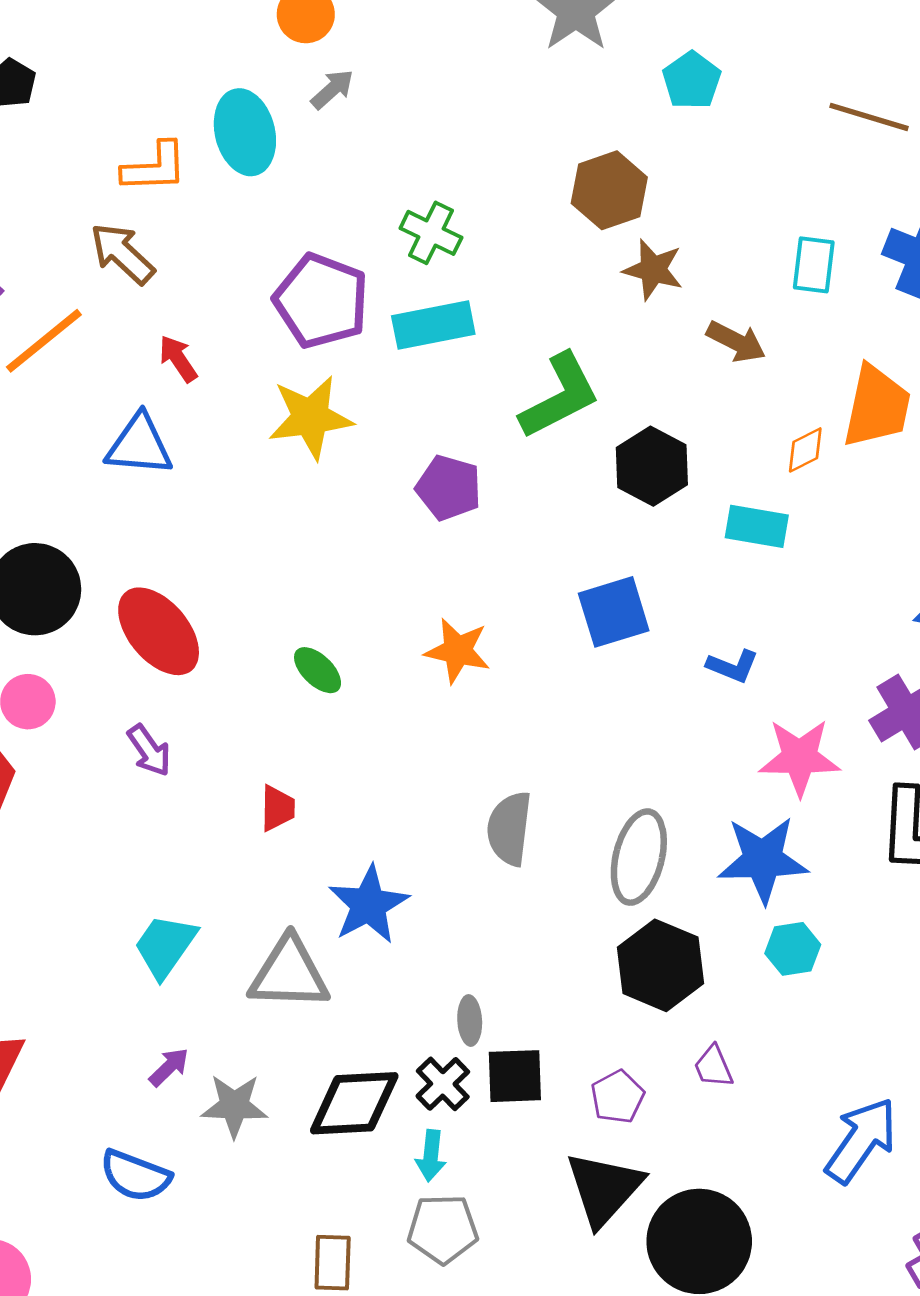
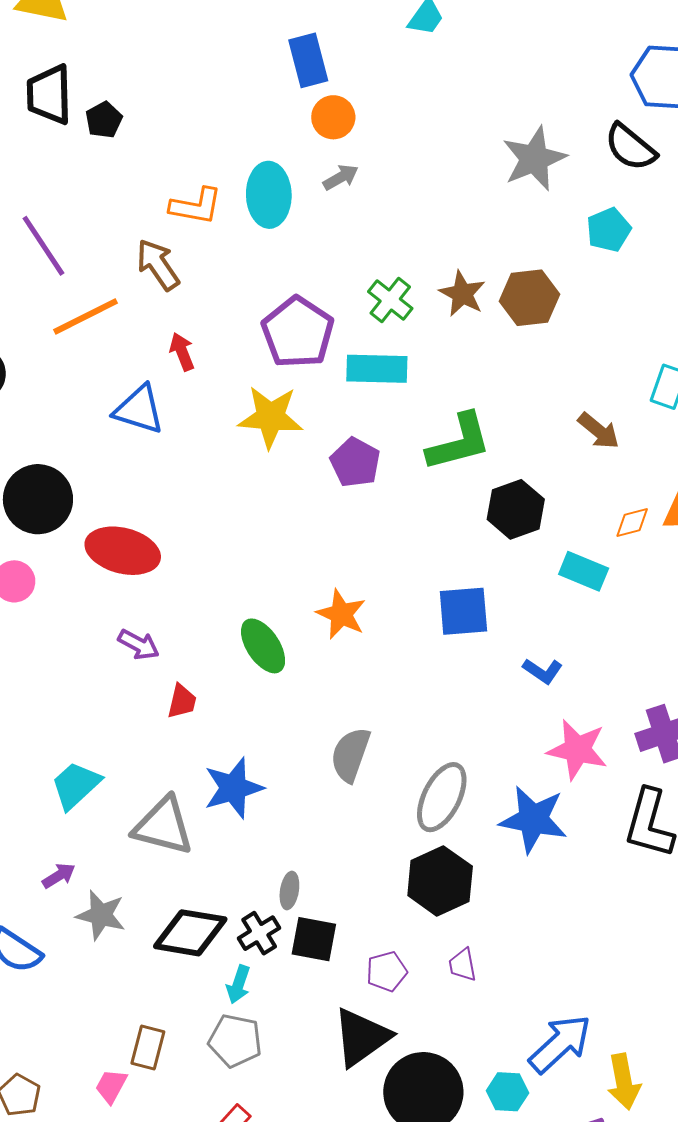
brown star: (653, 270) -> (462, 294), moved
purple pentagon: (449, 488) -> (355, 462), moved
red ellipse: (159, 631) -> (123, 551), turned -48
green ellipse: (318, 670) -> (263, 646), moved, size x1.4
purple arrow: (149, 750) -> (139, 645), moved, turned -39
cyan hexagon: (793, 949) -> (507, 1092), moved

